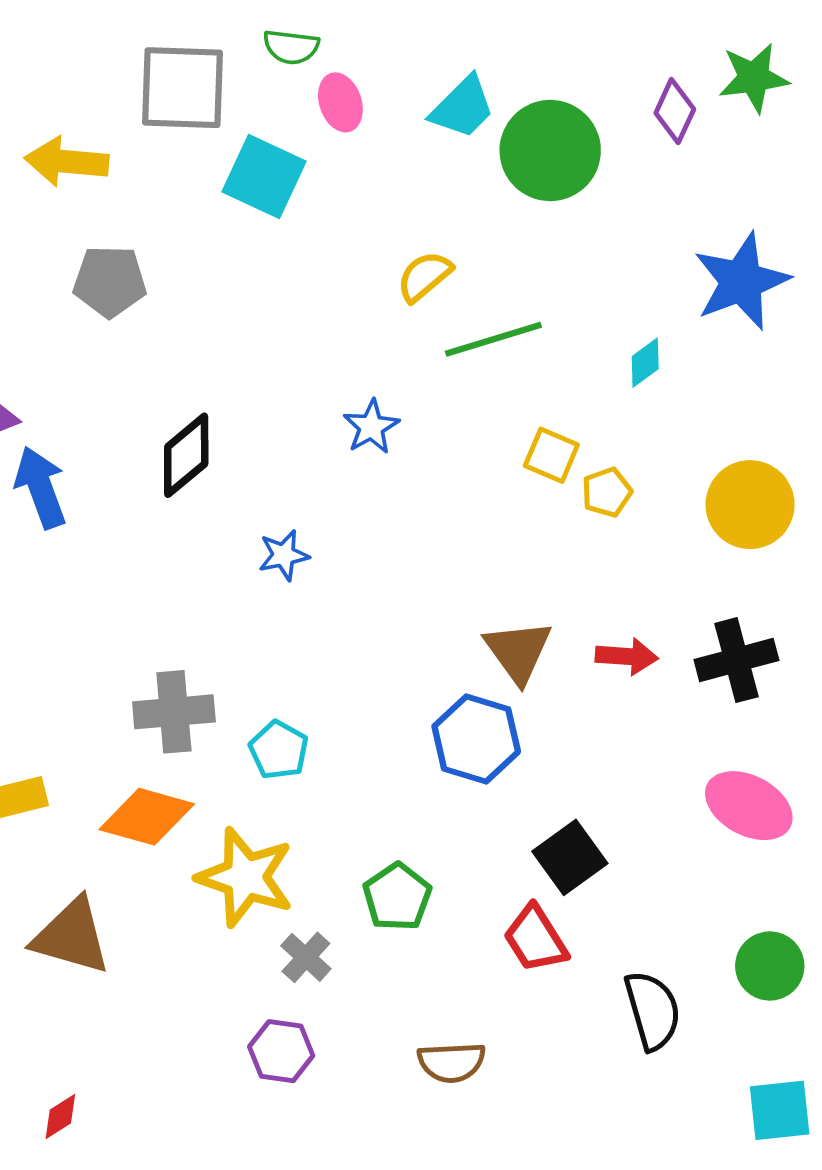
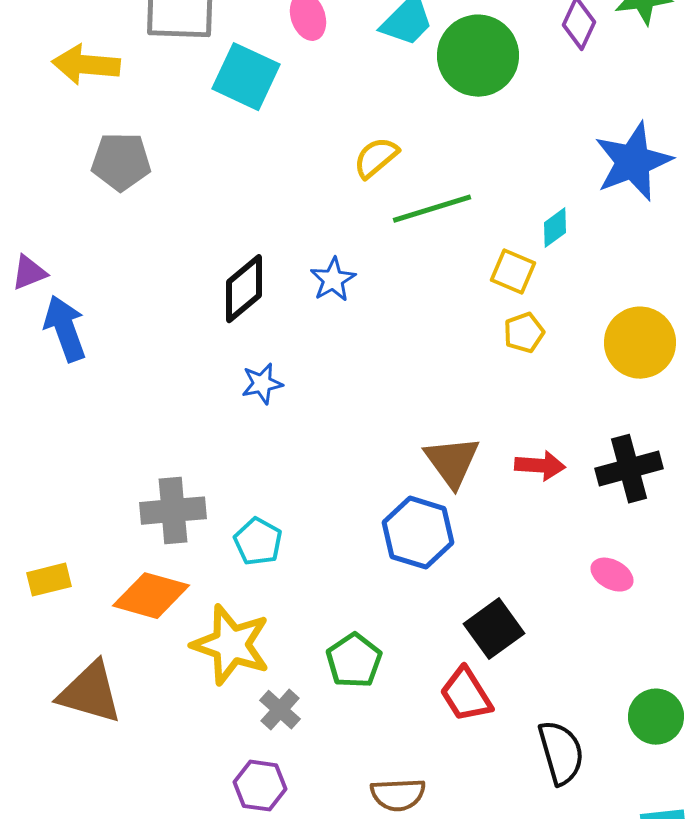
black diamond: (186, 455) -> (244, 289), moved
yellow square: (551, 455) -> (513, 272), moved
pink ellipse: (749, 806) -> (612, 575), moved, size x0.6

